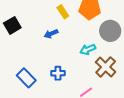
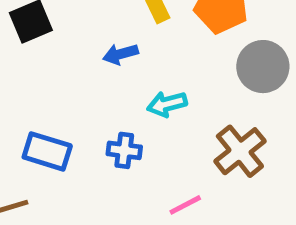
cyan arrow: (88, 49) -> (167, 104), moved
blue rectangle: (26, 78) -> (47, 151), turned -36

